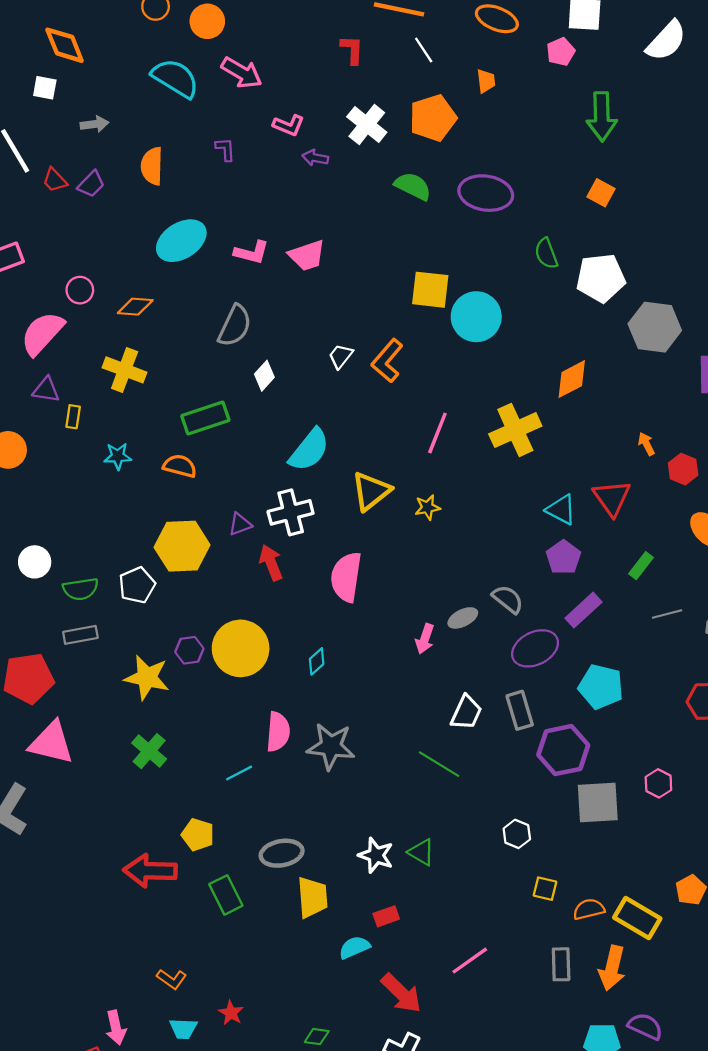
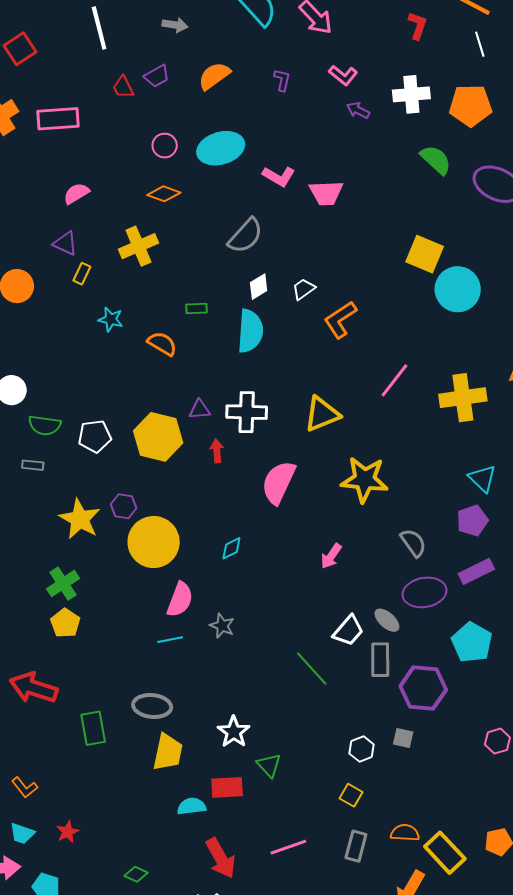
white cross: (367, 125) -> (411, 94), turned 30
orange semicircle: (152, 166) -> (214, 76), turned 36
red trapezoid: (55, 180) -> (123, 87), moved
pink circle: (80, 290) -> (165, 146), moved
pink semicircle: (42, 333) -> (76, 193), size x0.6
white trapezoid: (341, 356) -> (304, 289), moved
orange L-shape: (387, 361) -> (340, 320), moved
yellow cross: (125, 370) -> (139, 246), turned 30
green rectangle: (205, 418) -> (197, 308), size x0.5
cyan semicircle: (309, 450) -> (250, 331), moved, turned -51
yellow star: (427, 507) -> (364, 480), moved, size x2.0
yellow hexagon: (182, 546) -> (158, 437), moved
red arrow: (271, 563) -> (217, 451), size x0.7
gray ellipse: (463, 618) -> (387, 620), moved, turned 52
gray rectangle: (80, 635) -> (33, 465), size x0.7
yellow circle: (241, 648) -> (154, 542), moved
gray rectangle: (520, 710) -> (380, 660), moved
gray star: (331, 746) -> (222, 626), size x0.6
cyan line: (239, 773) -> (170, 640), moved
gray square: (598, 802) -> (403, 738), moved, size x0.5
yellow pentagon: (198, 835) -> (65, 623), moved
green triangle: (421, 852) -> (269, 765), moved
yellow square: (545, 889) -> (351, 795), moved
red rectangle: (386, 916) -> (227, 787), size x1.4
gray rectangle: (561, 964) -> (356, 846), moved

